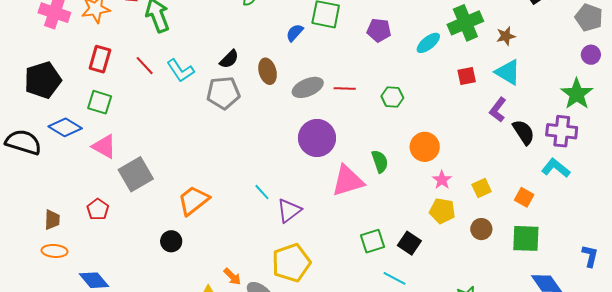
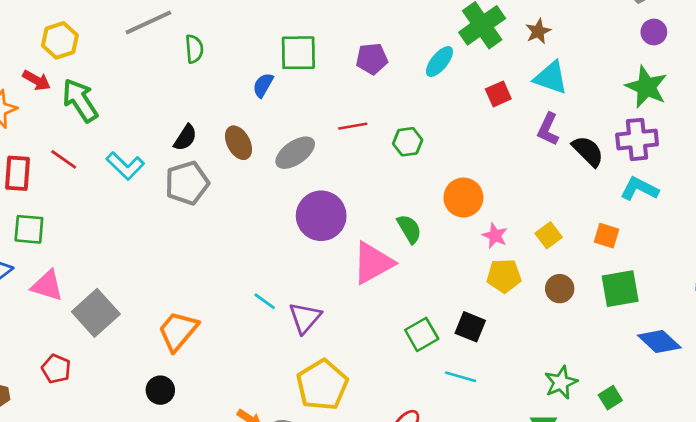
red line: (145, 66) -> (64, 159), moved
red line: (345, 88) -> (353, 126), moved

